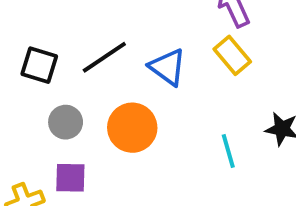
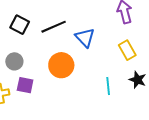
yellow rectangle: (232, 55) -> (127, 50), moved
gray circle: (66, 122) -> (14, 61), moved

